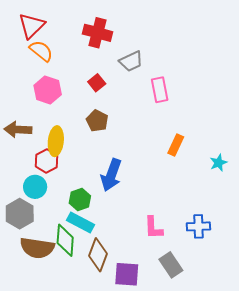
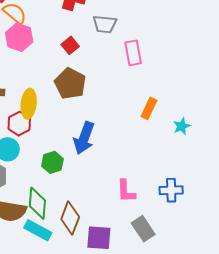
gray trapezoid: (131, 61) -> (105, 24), turned 30
pink hexagon: (48, 90) -> (19, 37), moved
brown pentagon: (97, 121) -> (70, 84), size x1.4
cyan star: (218, 163) -> (182, 126), moved
cyan rectangle: (81, 223) -> (38, 230), moved

